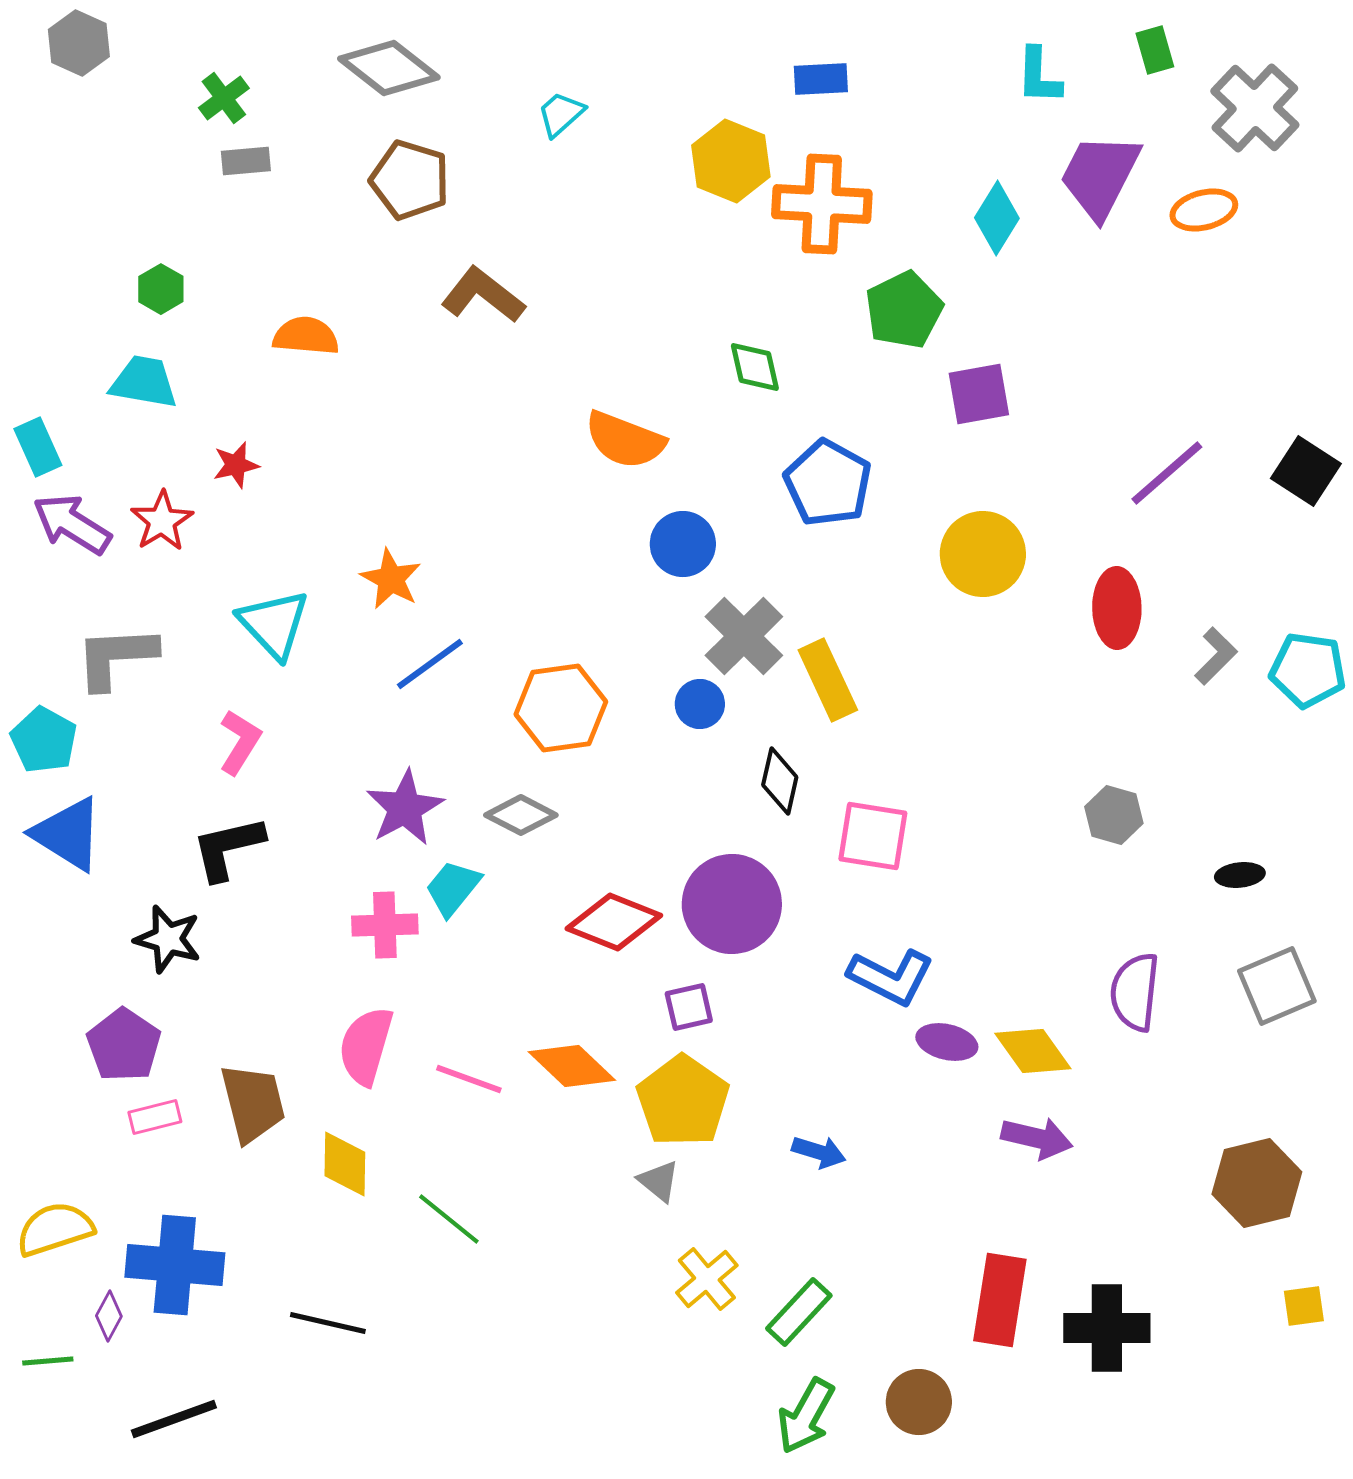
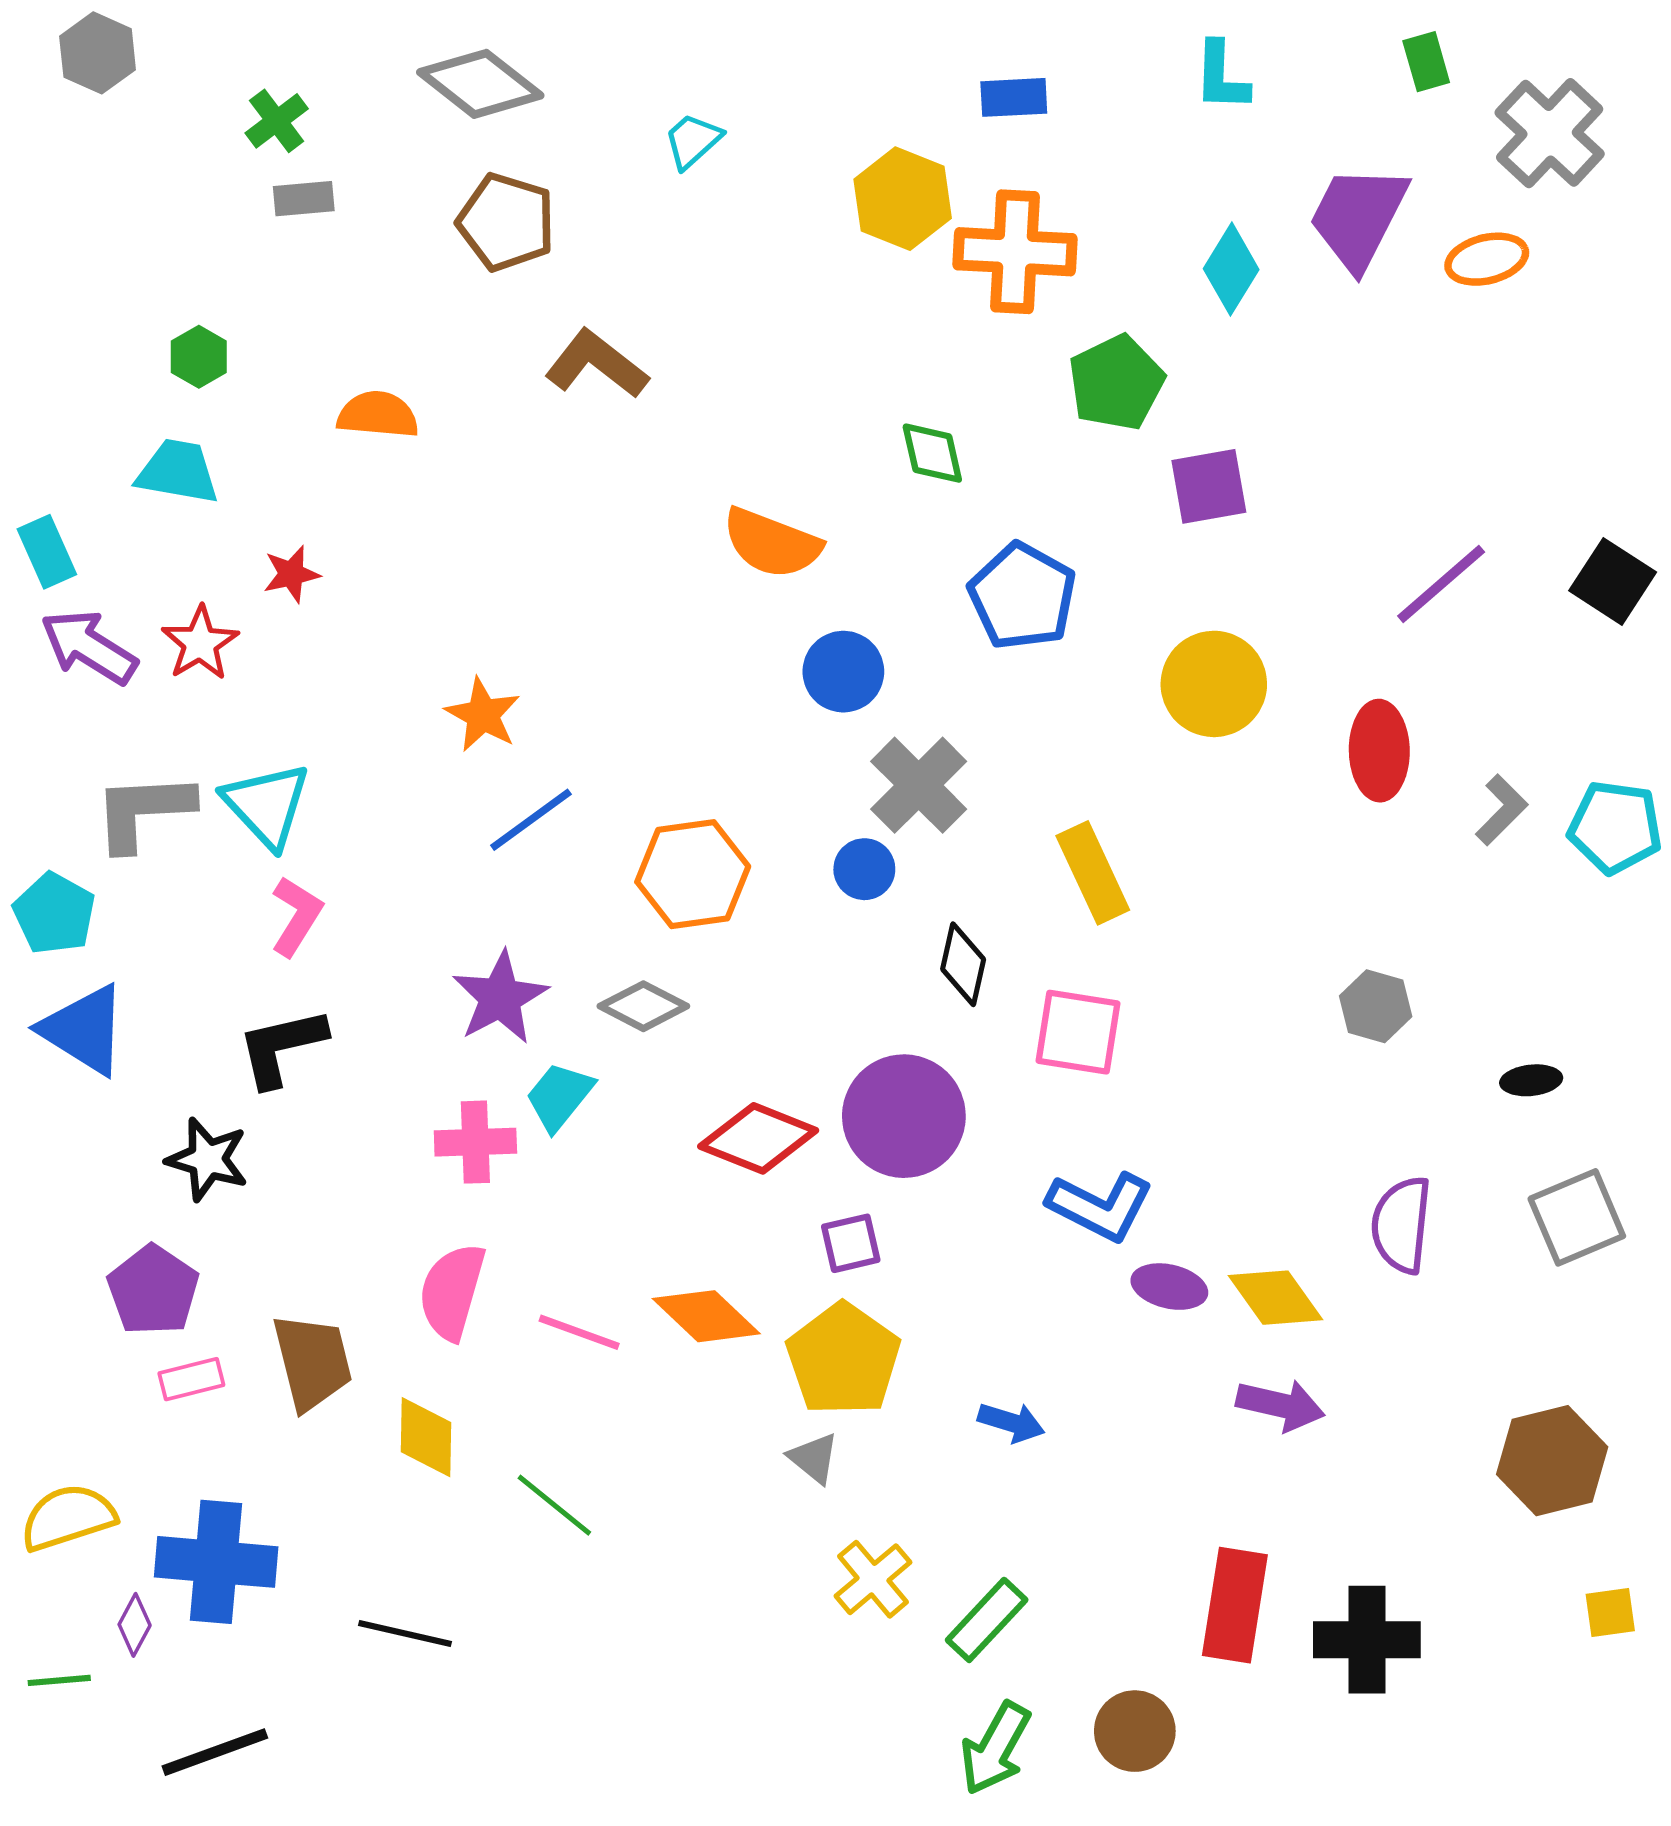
cyan L-shape: (1039, 76) -> (1221, 76), moved
cyan triangle: (274, 624) -> (267, 805), moved
yellow rectangle: (828, 680) -> (1093, 873), moved

